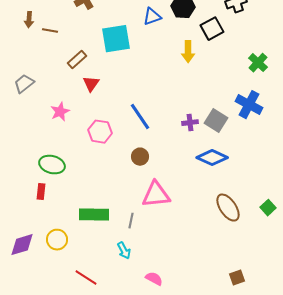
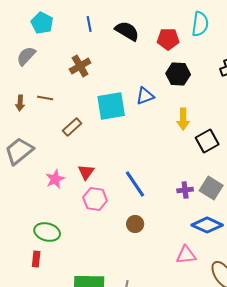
blue triangle: (152, 17) -> (145, 96), moved
brown arrow: (29, 20) -> (20, 103), moved
black square: (212, 29) -> (207, 141), moved
gray trapezoid: (24, 84) -> (19, 151), size x1.4
red triangle: (91, 84) -> (86, 172), moved
pink triangle: (156, 195) -> (186, 255), moved, size x0.7

